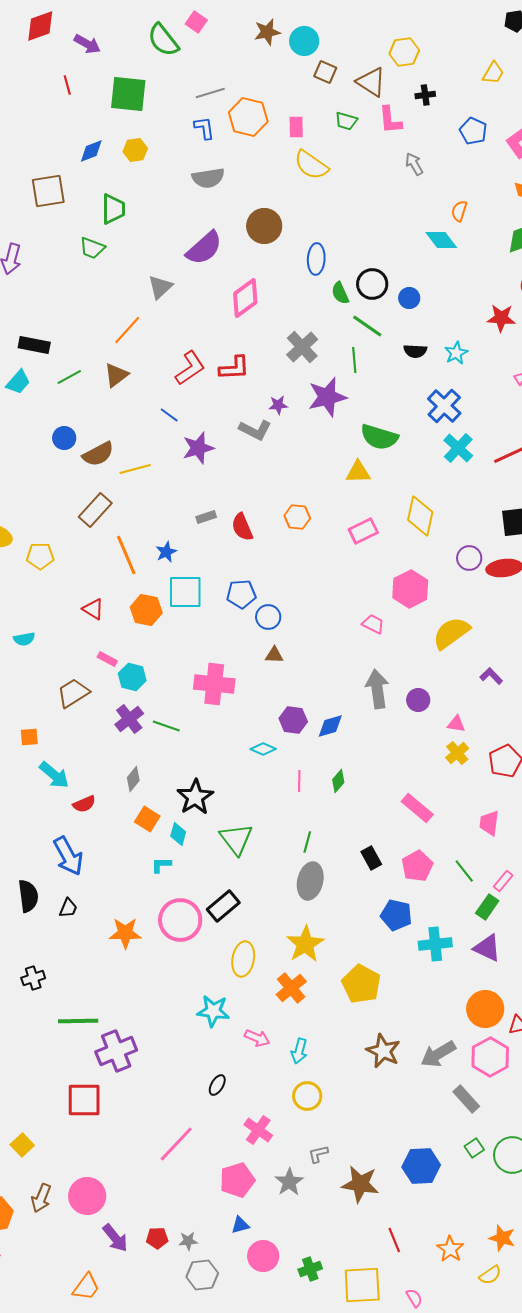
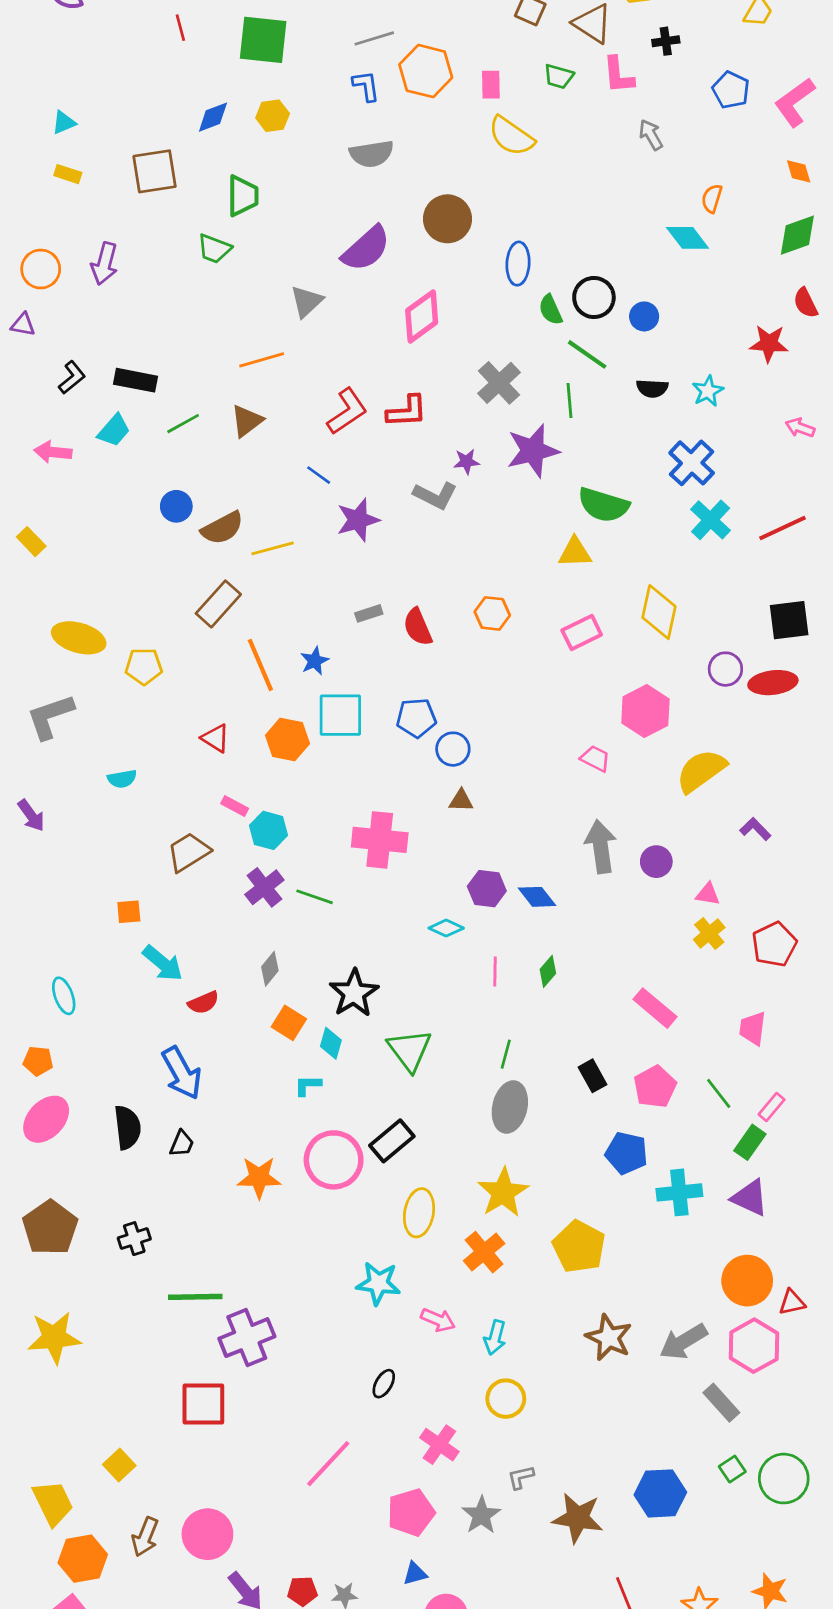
orange line: (127, 330) -> (262, 360), turned 32
blue diamond: (330, 726) -> (537, 897), turned 68

